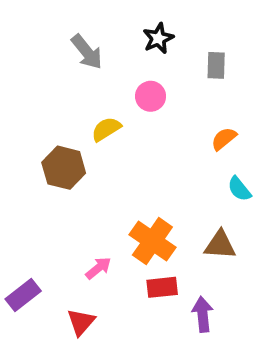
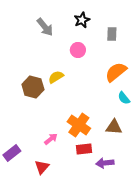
yellow semicircle: (106, 129) -> (56, 77), moved
orange semicircle: (224, 139) -> (116, 72), size x1.6
purple arrow: (203, 314) -> (105, 163), turned -90

